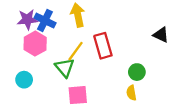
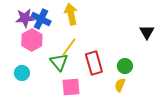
black triangle: (161, 35) -> (147, 32), turned 35
red rectangle: (103, 46) -> (94, 63), moved
yellow semicircle: (131, 93) -> (120, 85), turned 32

